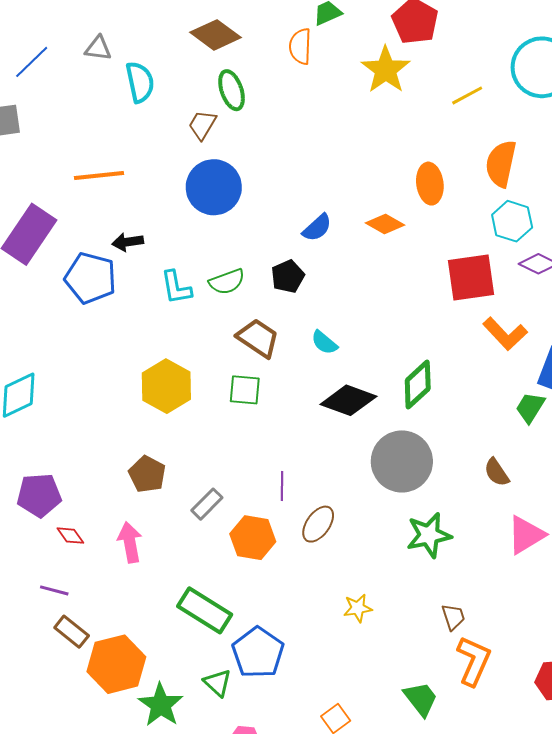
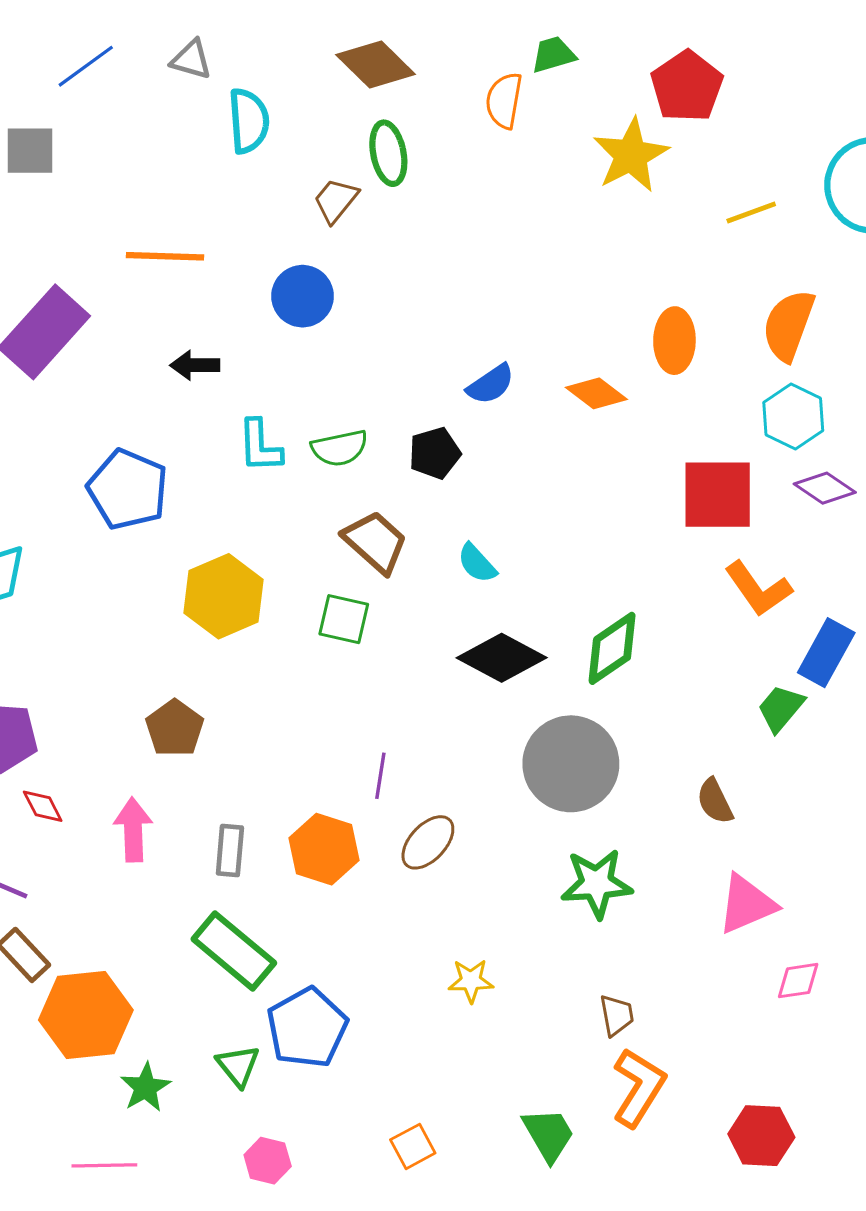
blue circle: (214, 187) -> (303, 296), moved, size x0.7
blue pentagon: (90, 278) -> (128, 489), moved
gray rectangle: (207, 504) -> (230, 850), moved, turned -48
green star: (161, 705) -> (145, 1087), size x0.7

